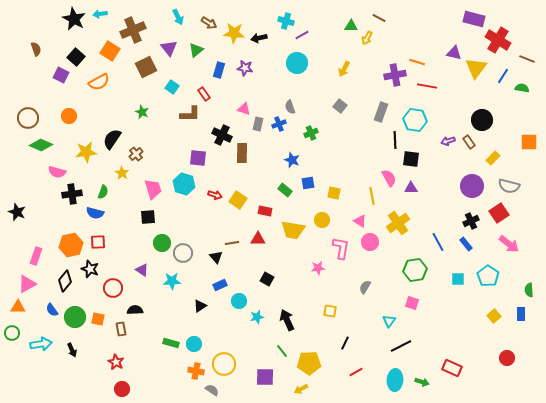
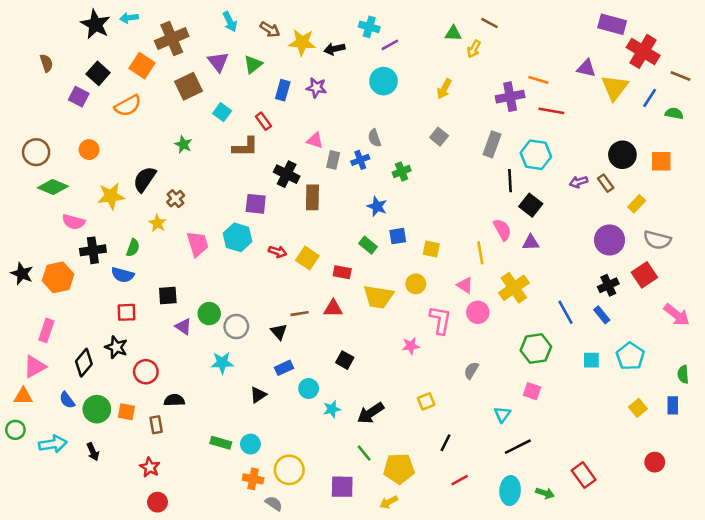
orange square: (529, 142) -> (661, 161), moved
black square: (411, 159) -> (531, 205), turned 30
black square: (148, 217) -> (168, 296), moved
pink arrow: (509, 244) -> (677, 315), moved
orange hexagon: (71, 245) -> (58, 277), moved
purple triangle: (142, 270) -> (183, 327), moved
yellow square: (330, 311) -> (426, 401), turned -32
black arrow: (287, 320) -> (371, 413), turned -100
red rectangle: (452, 368) -> (584, 475), turned 30

